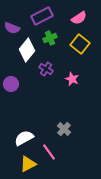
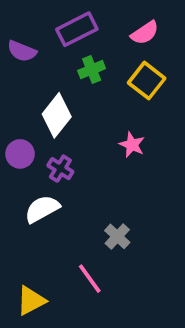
white diamond: (27, 50) -> (57, 115), moved
purple cross: (46, 69) -> (60, 169), moved
white semicircle: (24, 138) -> (42, 209), moved
yellow triangle: (28, 164) -> (31, 301), moved

